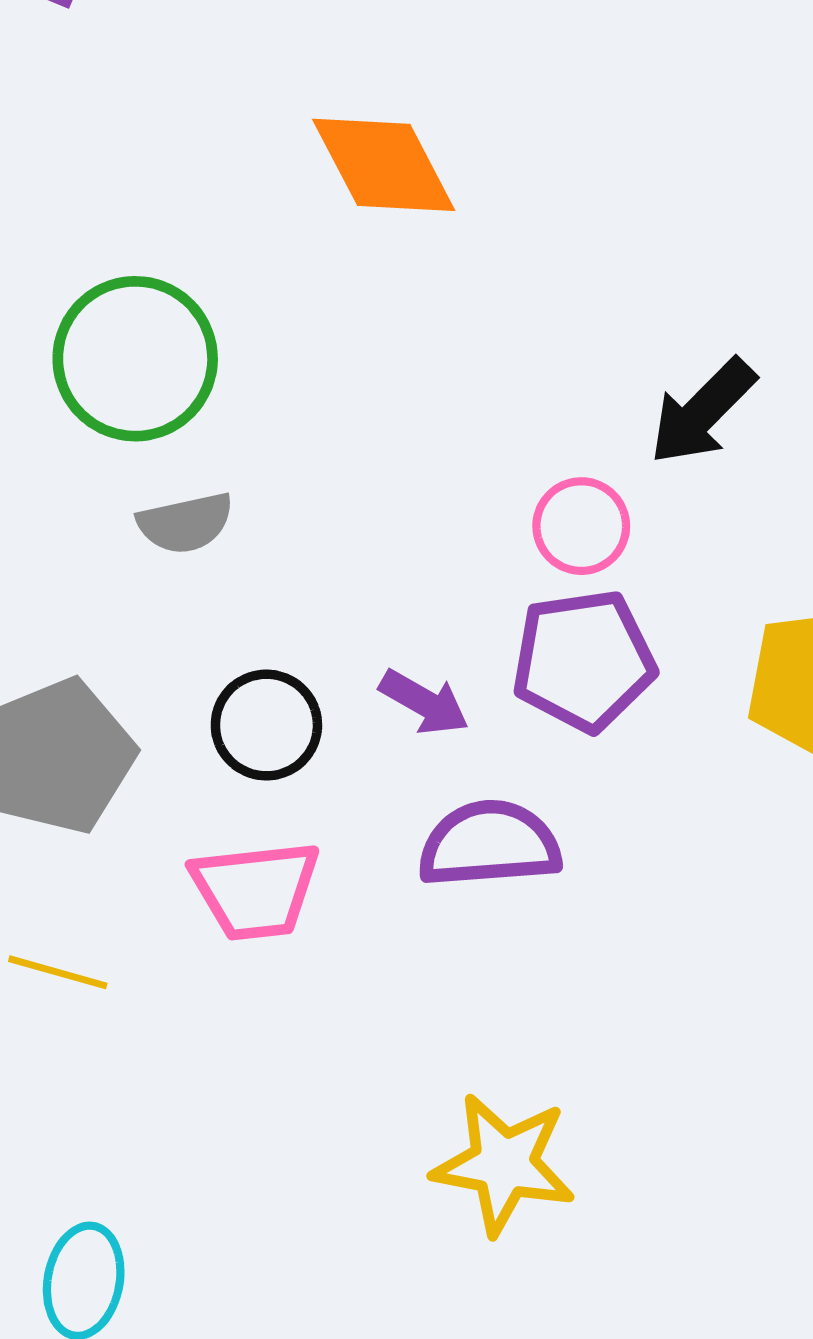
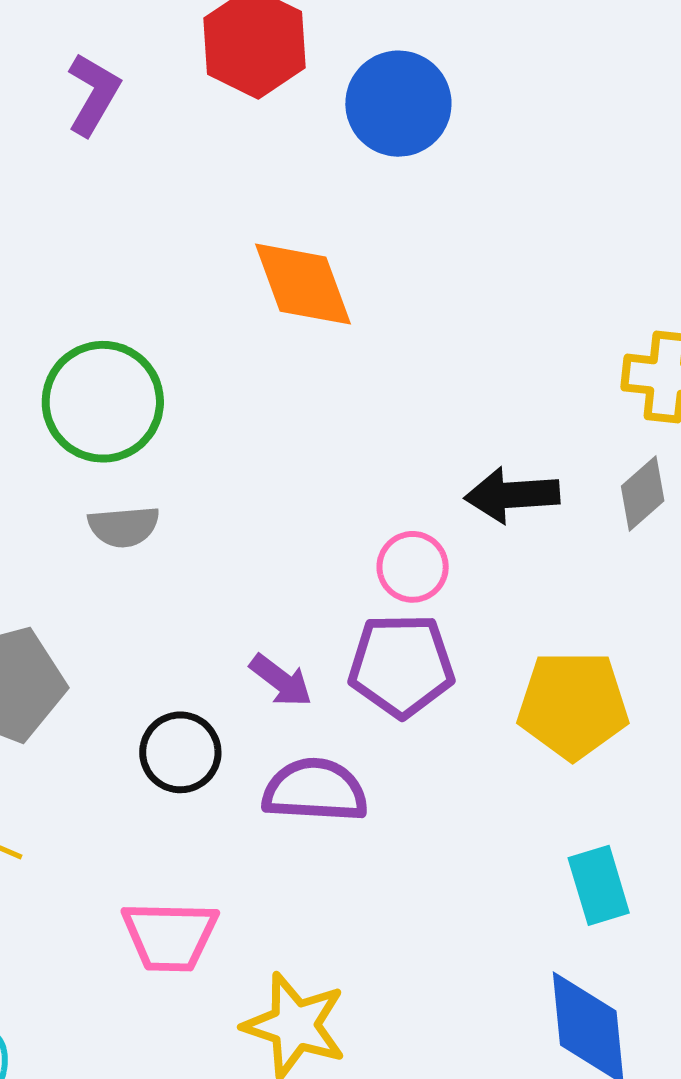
black arrow: (702, 412) -> (512, 495), turned 34
black circle: (266, 725) -> (180, 752), moved
pink trapezoid: (256, 890) -> (170, 936), moved

